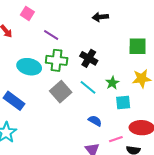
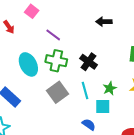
cyan ellipse: (29, 67) -> (28, 64), turned 45
cyan line: (88, 87) -> (85, 91), turned 30
cyan square: (123, 102) -> (103, 106), moved

